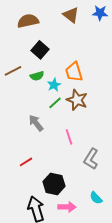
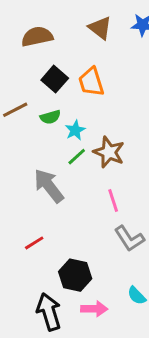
orange trapezoid: (74, 72) -> (91, 82), moved
gray arrow: (36, 123) -> (49, 186), size x1.4
pink line: (69, 137) -> (113, 200), moved
gray L-shape: (91, 159) -> (129, 239), turned -65

